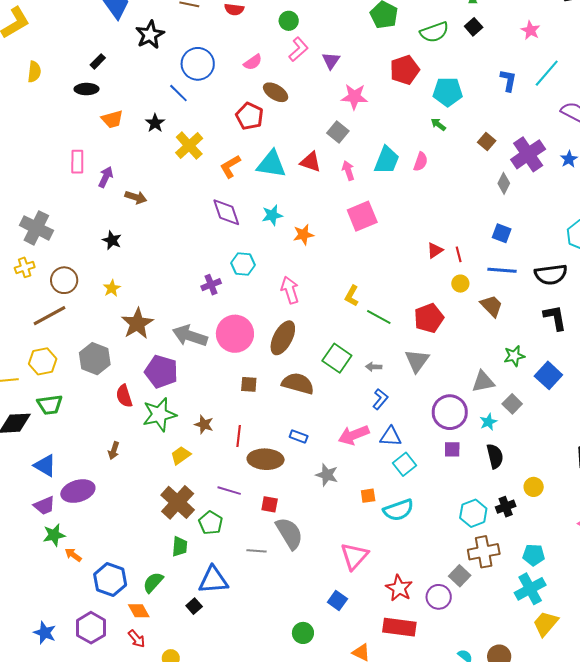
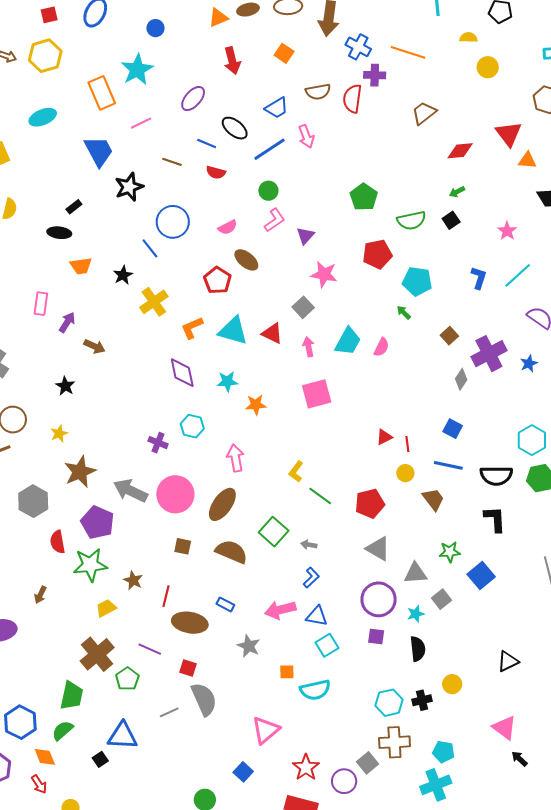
purple cross: (211, 285) -> (158, 443), turned 36
gray triangle: (417, 361) -> (378, 549), moved, turned -44
green trapezoid: (180, 547) -> (72, 696), moved, size x1.4
gray line: (257, 551) -> (169, 712), turned -36

